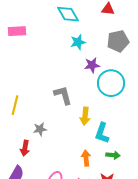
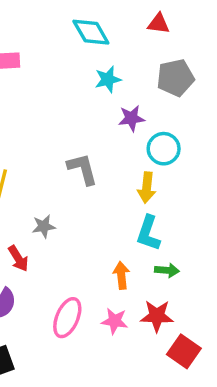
cyan circle: (111, 83) -> (164, 149), size x0.7
yellow arrow: (85, 116) -> (147, 188), moved
red arrow: (25, 148) -> (18, 258), turned -42

